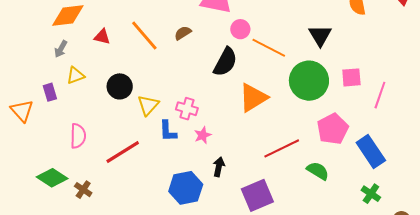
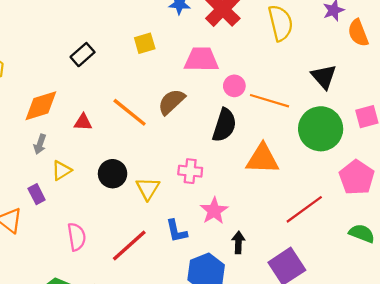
brown semicircle: (183, 33) -> (171, 102), size x1.5
orange triangle: (253, 98) -> (262, 159), turned 44
pink cross: (187, 109) -> (190, 171), moved
blue L-shape: (168, 131) -> (176, 231), moved
pink star: (203, 135) -> (214, 211), size x1.4
green semicircle: (318, 171) -> (362, 233), moved

